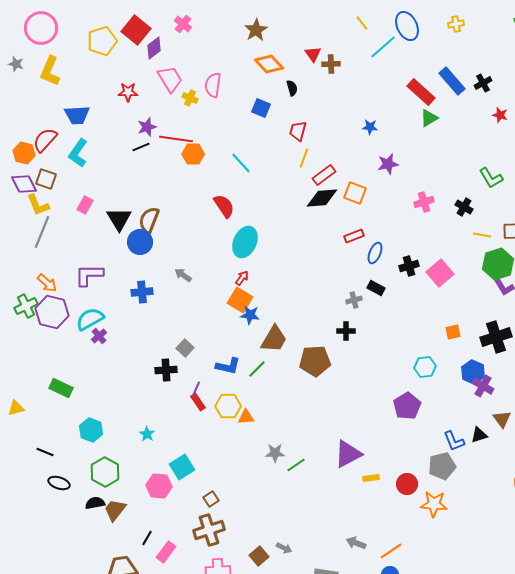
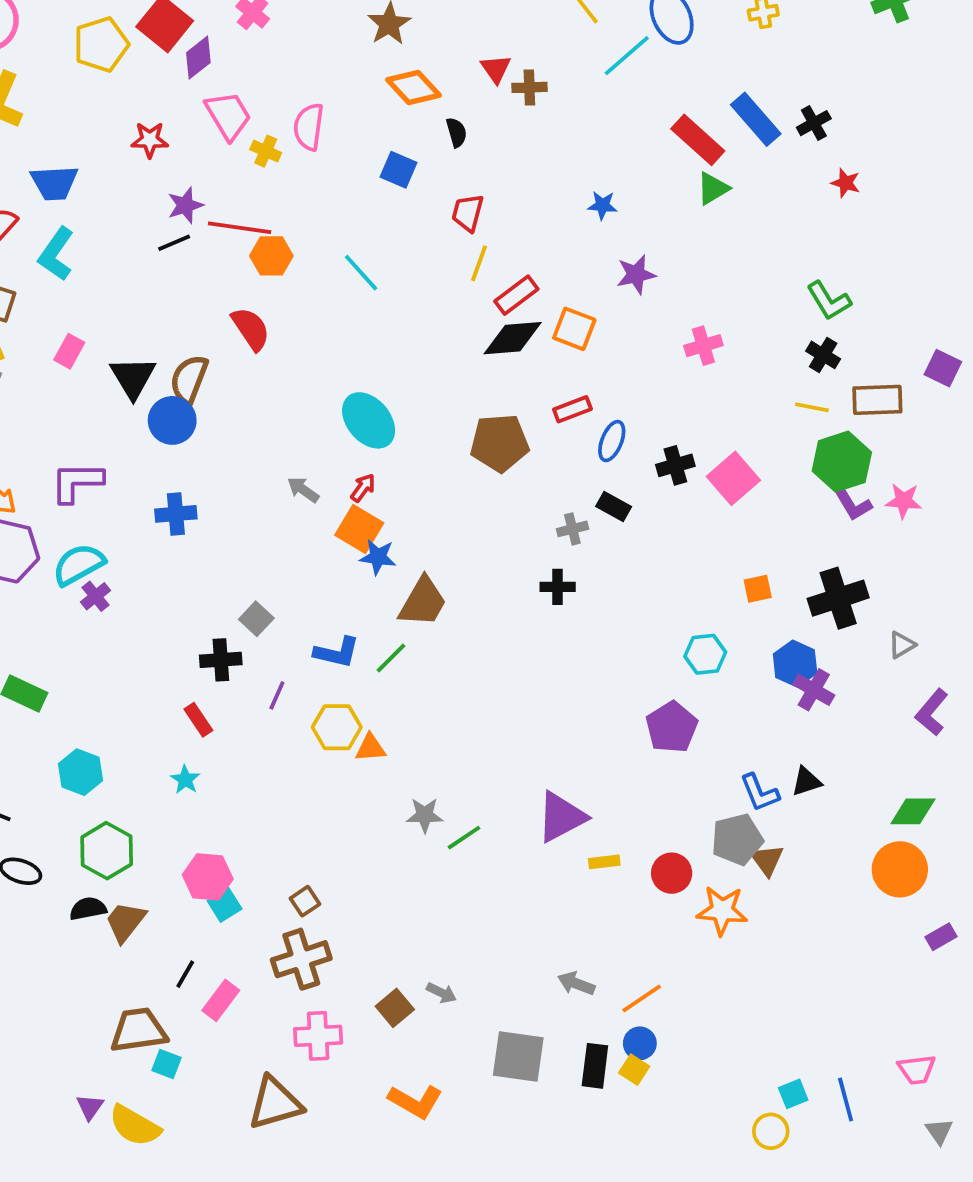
red semicircle: (224, 206) -> (251, 329), moved
black cross: (464, 207) -> (823, 355), moved
cyan ellipse: (245, 242) -> (369, 420), turned -64
gray arrow: (183, 275) -> (303, 490), moved
brown pentagon: (315, 361) -> (500, 443), moved
red rectangle: (198, 402) -> (198, 720), moved
brown triangle: (502, 419) -> (767, 860), moved
cyan square: (182, 467) -> (225, 905), moved, size x0.7

